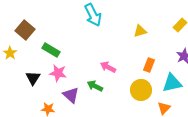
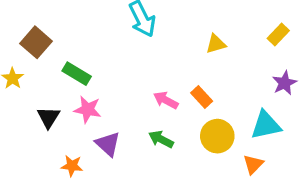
orange rectangle: (149, 65) -> (202, 97), moved, turned -64
green arrow: (95, 86) -> (161, 139), moved

